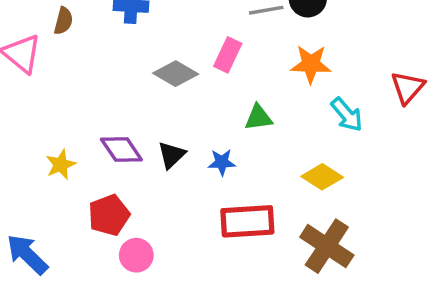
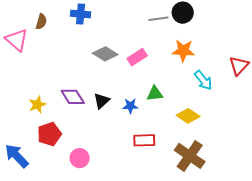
pink rectangle: (228, 55) -> (137, 57), moved, turned 30
green triangle: (258, 117) -> (155, 94), moved
red pentagon: (109, 215) -> (49, 134), moved
red rectangle: (247, 221) -> (144, 140), size x0.7

